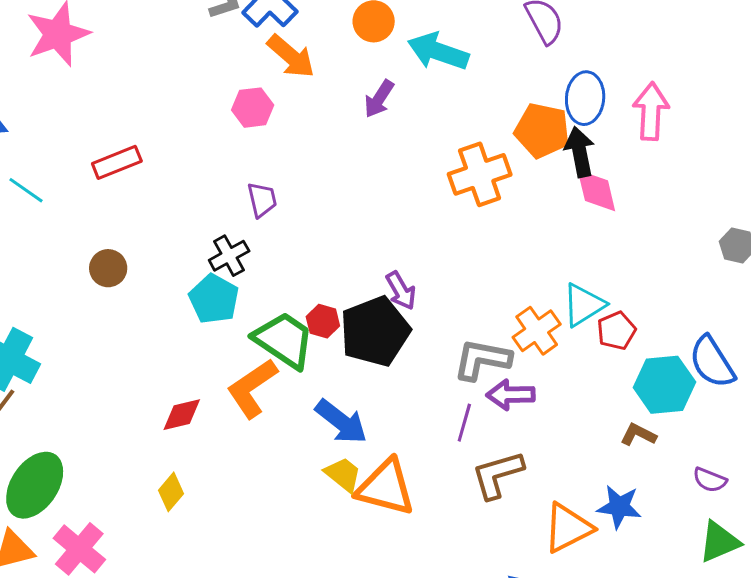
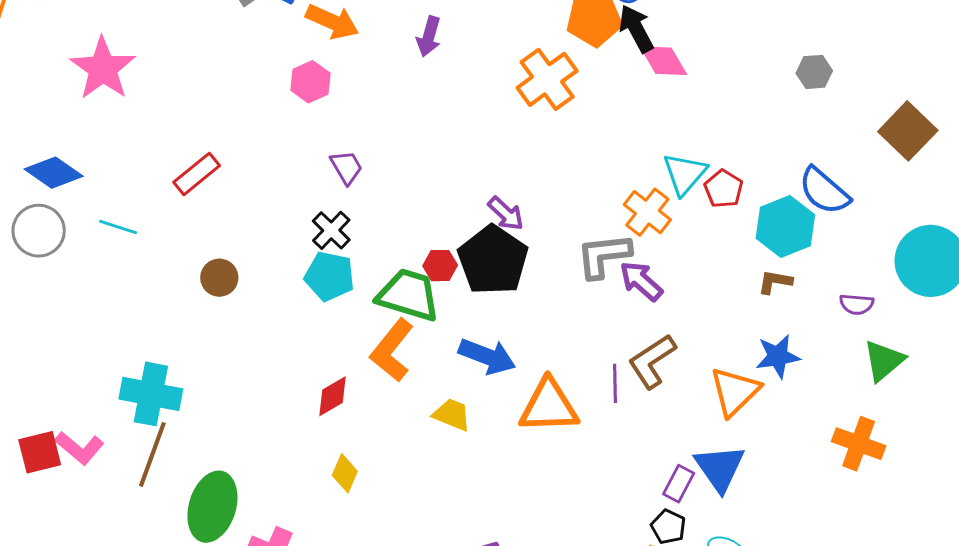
purple arrow: (511, 395) -> (641, 281), turned 60
purple line: (464, 423) -> (615, 383), moved
yellow trapezoid: (343, 474) -> (452, 415), moved

